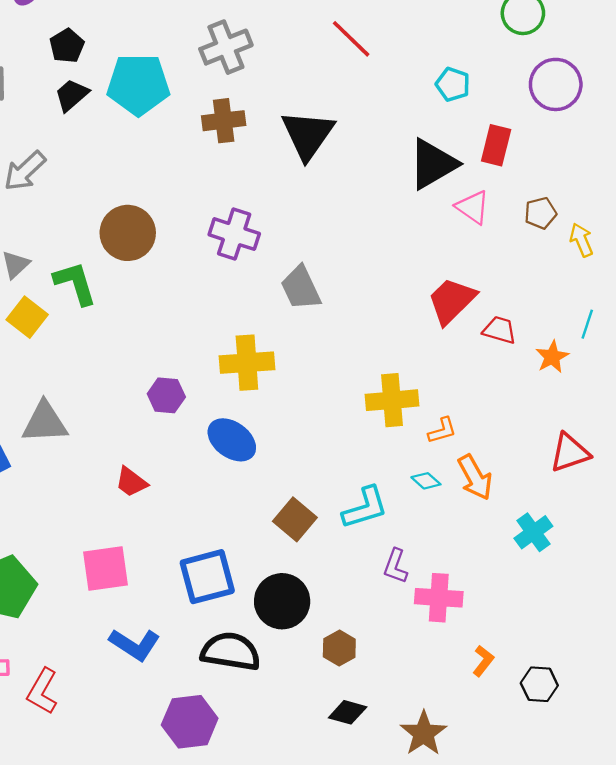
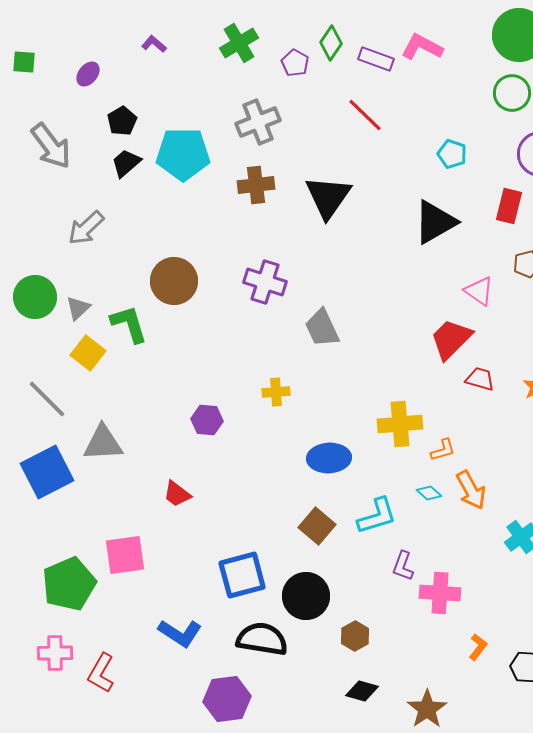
red rectangle: (496, 145) -> (509, 206), moved
pink triangle: (473, 207) -> (479, 291), moved
red trapezoid: (500, 330) -> (480, 379), moved
yellow cross: (247, 363) -> (276, 392), size x0.6
blue ellipse: (232, 440) -> (329, 458), moved, turned -39
pink square: (106, 568) -> (125, 555), moved

